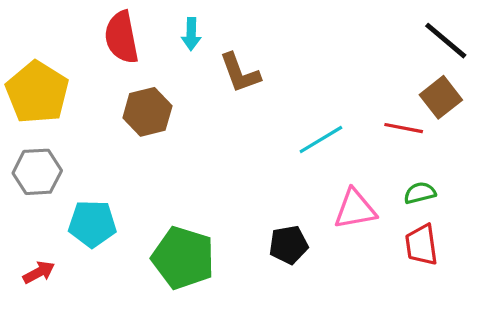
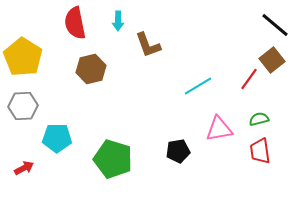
red line: (404, 128) -> (249, 79), turned -65

